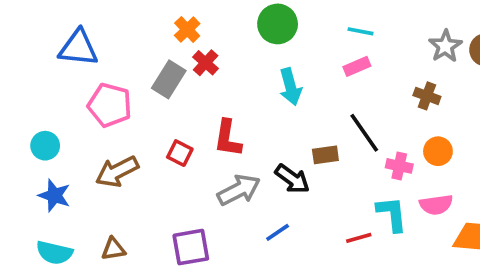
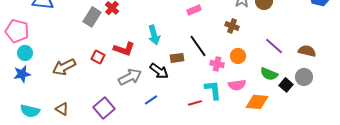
cyan arrow: (290, 87) -> (154, 35), moved
pink pentagon: (110, 105) -> (17, 31), moved
red L-shape: (228, 138) -> (124, 49), turned -80
blue star: (54, 195) -> (22, 74), moved, turned -30
purple square: (191, 247) -> (104, 108), turned -30
brown triangle: (113, 249) -> (62, 109), turned 40

